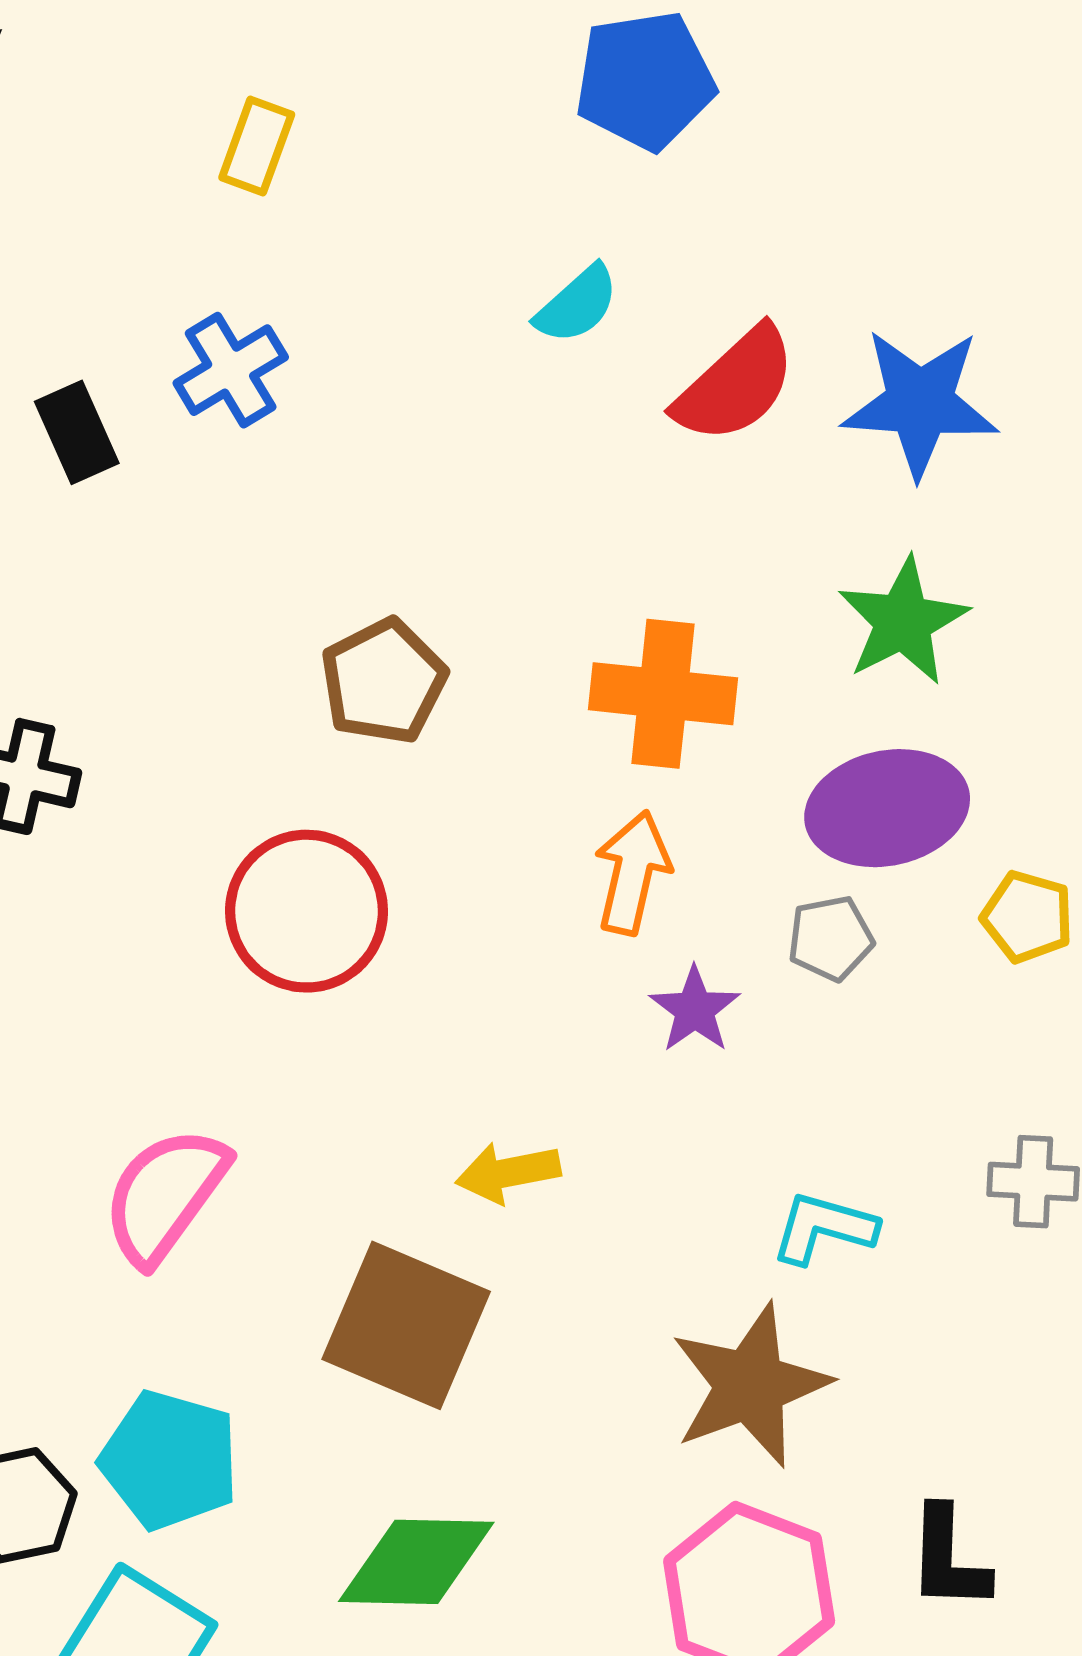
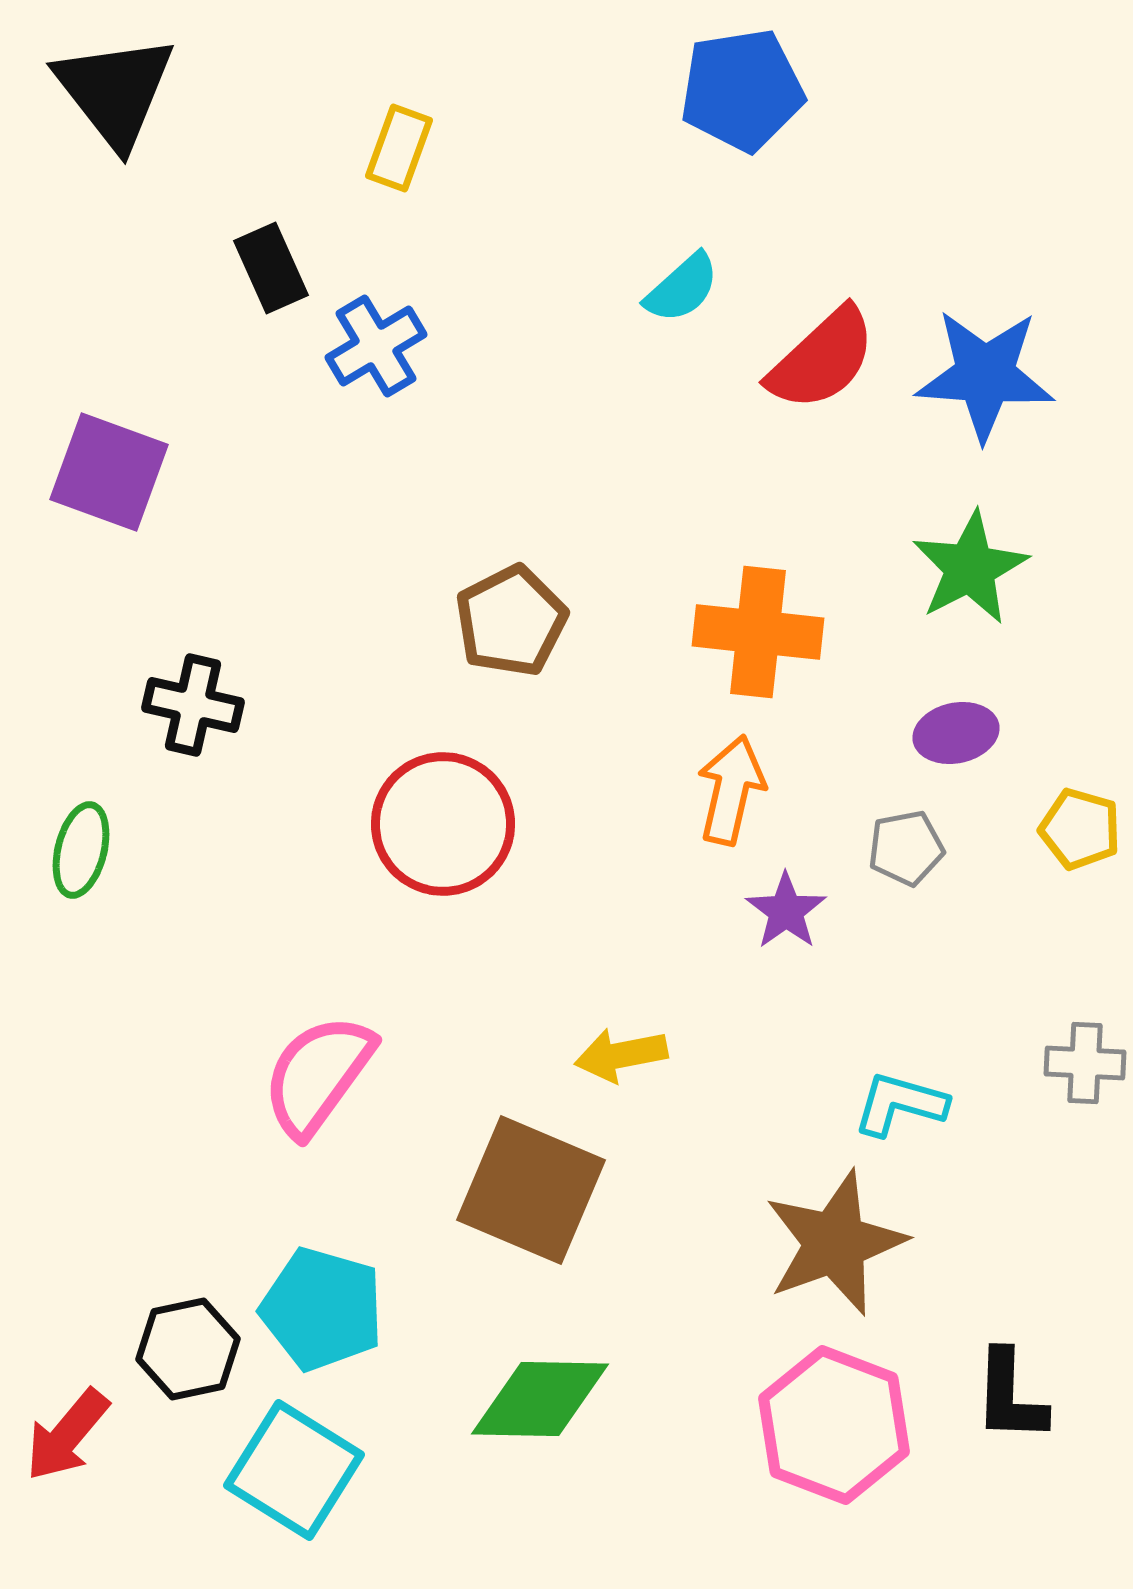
black rectangle: (77, 432) -> (271, 268), moved
purple ellipse: (887, 808) -> (956, 733), size x0.6

